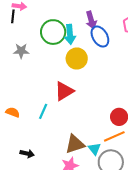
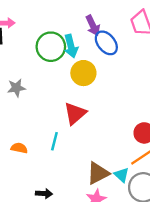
gray star: (21, 51) -> (16, 88), moved

